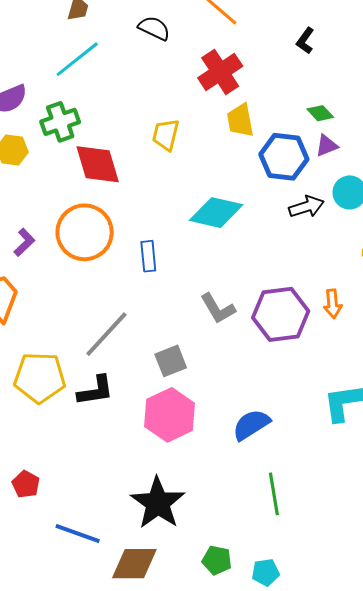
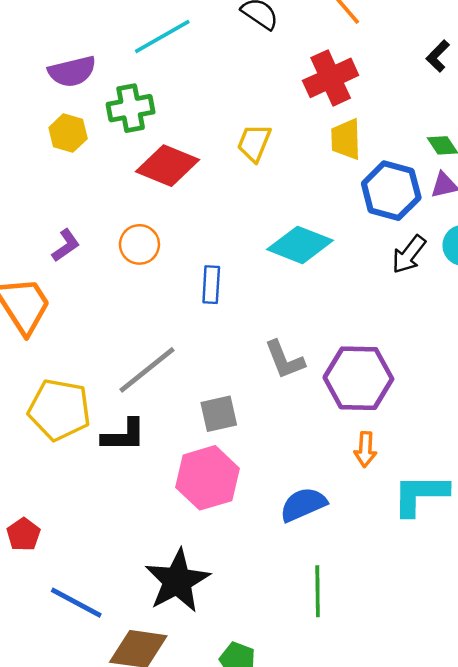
red diamond: (98, 164) -> (167, 166), turned -60
black arrow: (306, 207) -> (409, 254), turned 136
orange circle: (85, 232) -> (139, 244), size x0.6
orange arrow: (333, 304) -> (365, 449), moved

